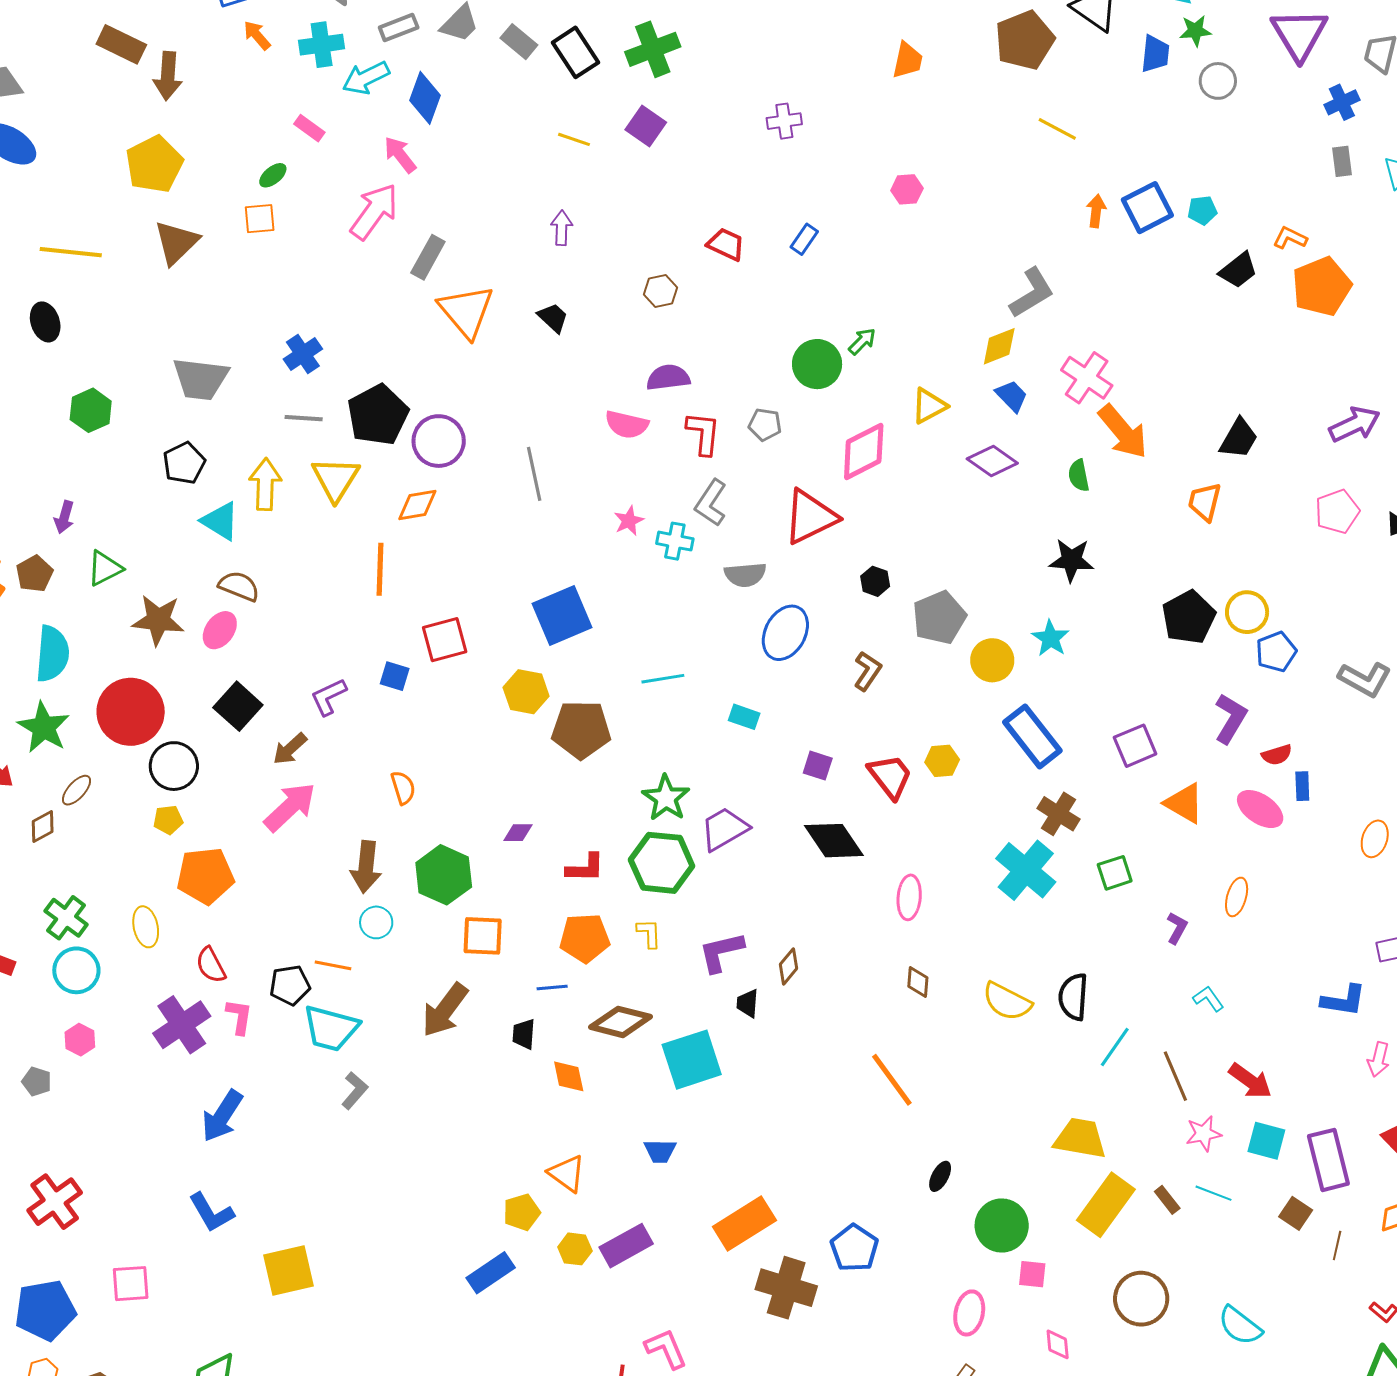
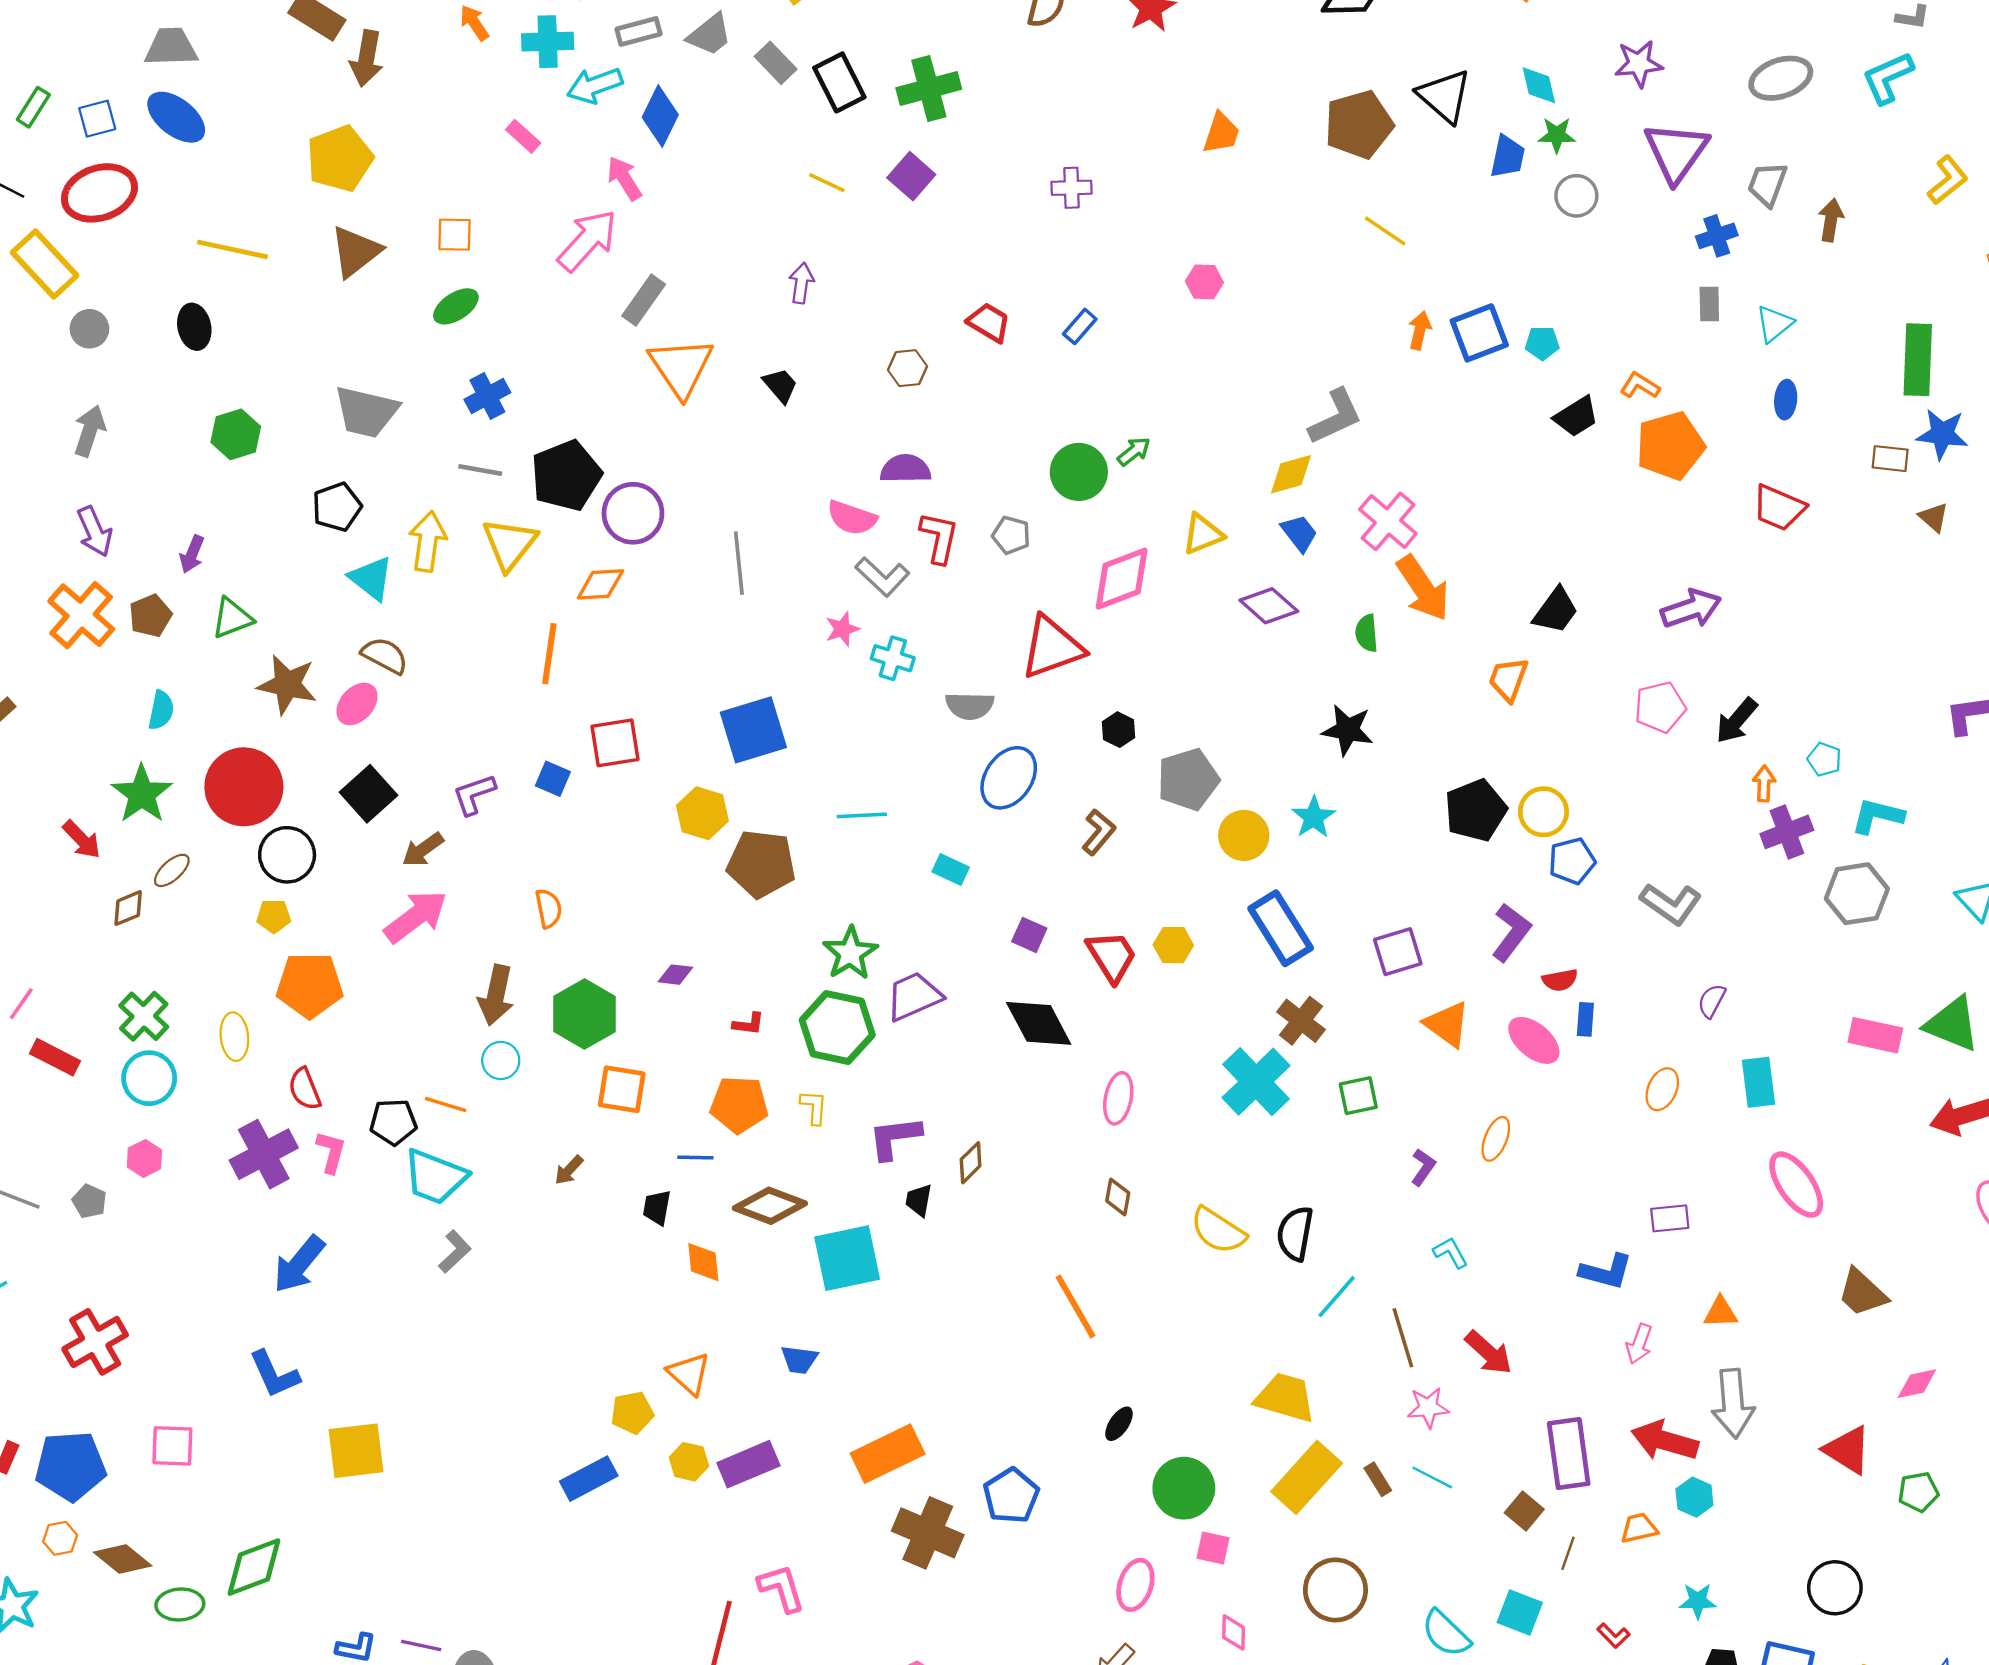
green ellipse: (273, 175) -> (456, 306), moved, size x1.4
gray L-shape: (711, 503) -> (882, 577), moved, turned -87
cyan semicircle: (52, 654) -> (161, 710), size x0.6
red L-shape: (585, 868) -> (749, 1024), size x0.7
brown arrow: (445, 1010) -> (569, 1170), size x0.5
cyan square: (1266, 1141) -> (1520, 1612), moved

